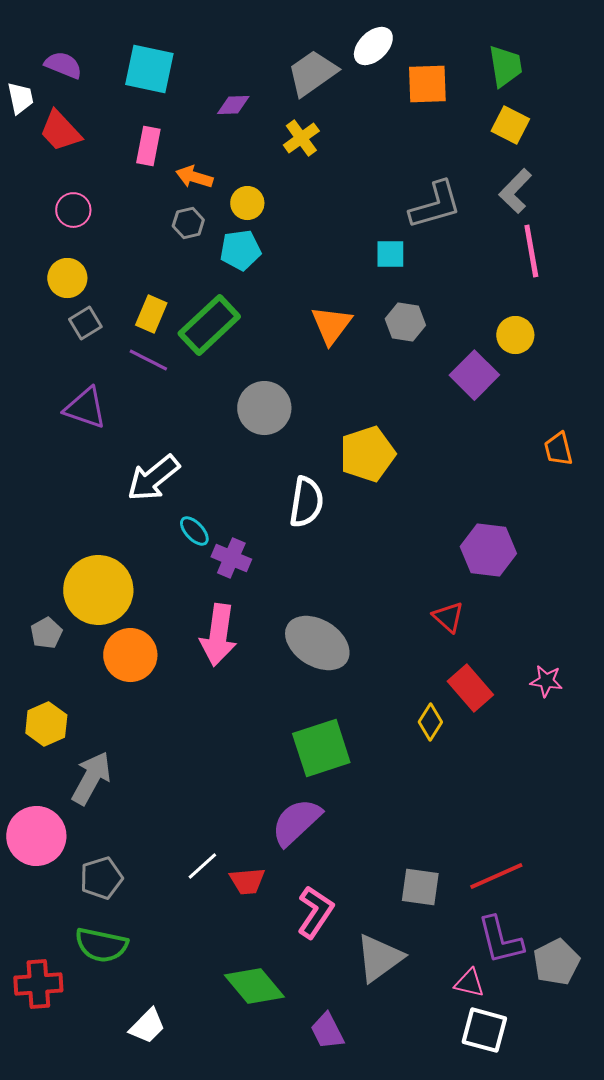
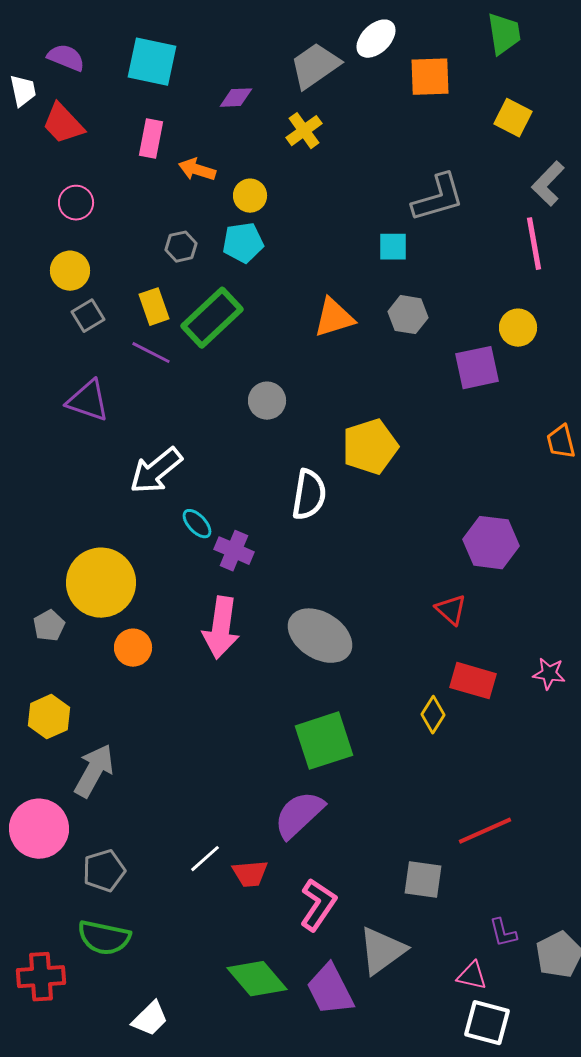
green trapezoid: (505, 66) -> (504, 34), moved
gray L-shape: (515, 191) -> (548, 184), moved
gray hexagon: (188, 223) -> (181, 247), moved
yellow rectangle: (151, 314) -> (154, 307), turned -42
orange triangle: (331, 325) -> (334, 318), turned 36
purple square: (474, 375) -> (477, 368), turned 33
gray circle: (264, 408) -> (267, 401), size x0.7
orange circle: (130, 655) -> (133, 648), size x0.7
red rectangle: (470, 688) -> (473, 681), turned -33
red line: (496, 876) -> (485, 831), moved
purple L-shape: (500, 940) -> (503, 933), size x0.6
purple trapezoid: (327, 1031) -> (330, 990), moved, size x1.4

